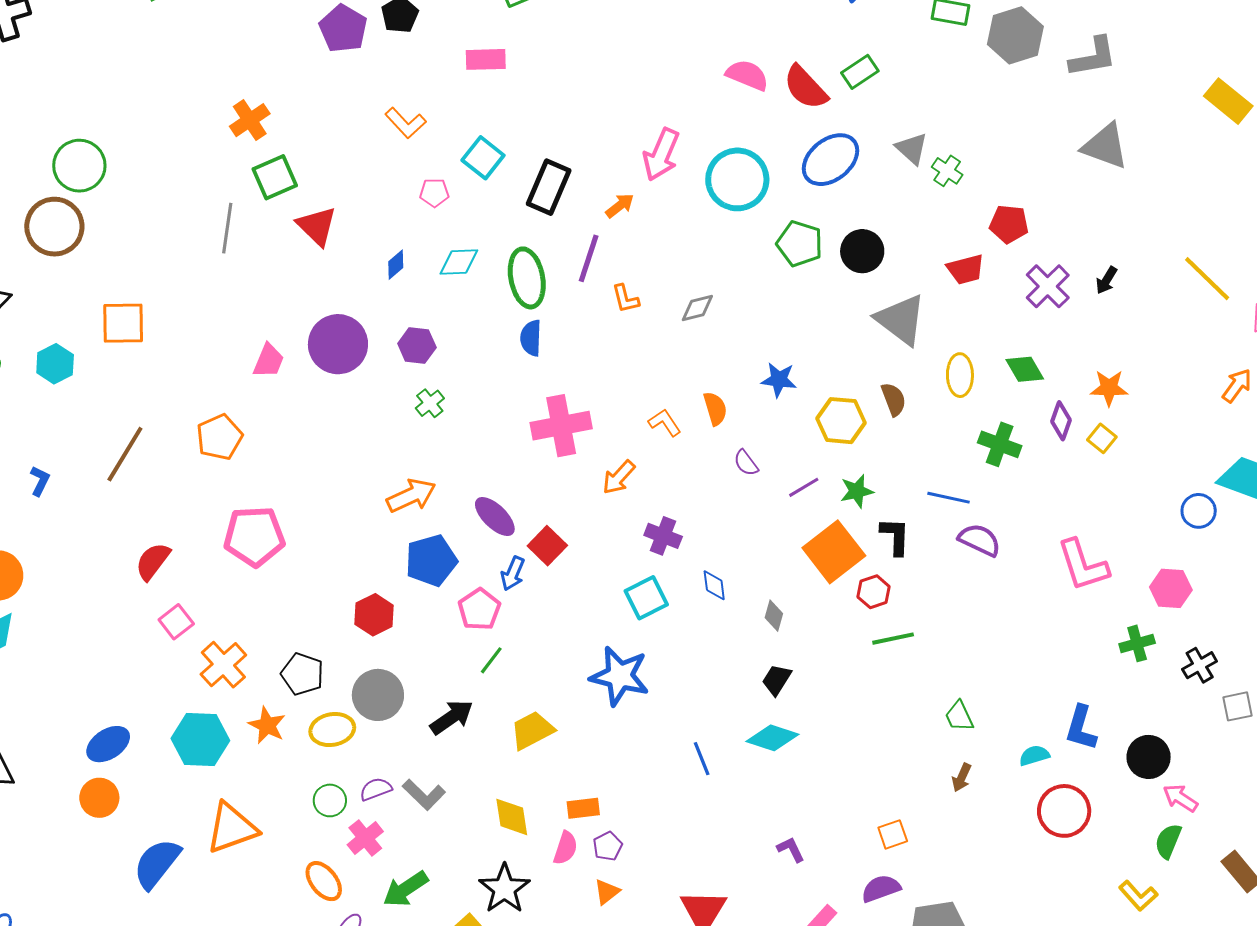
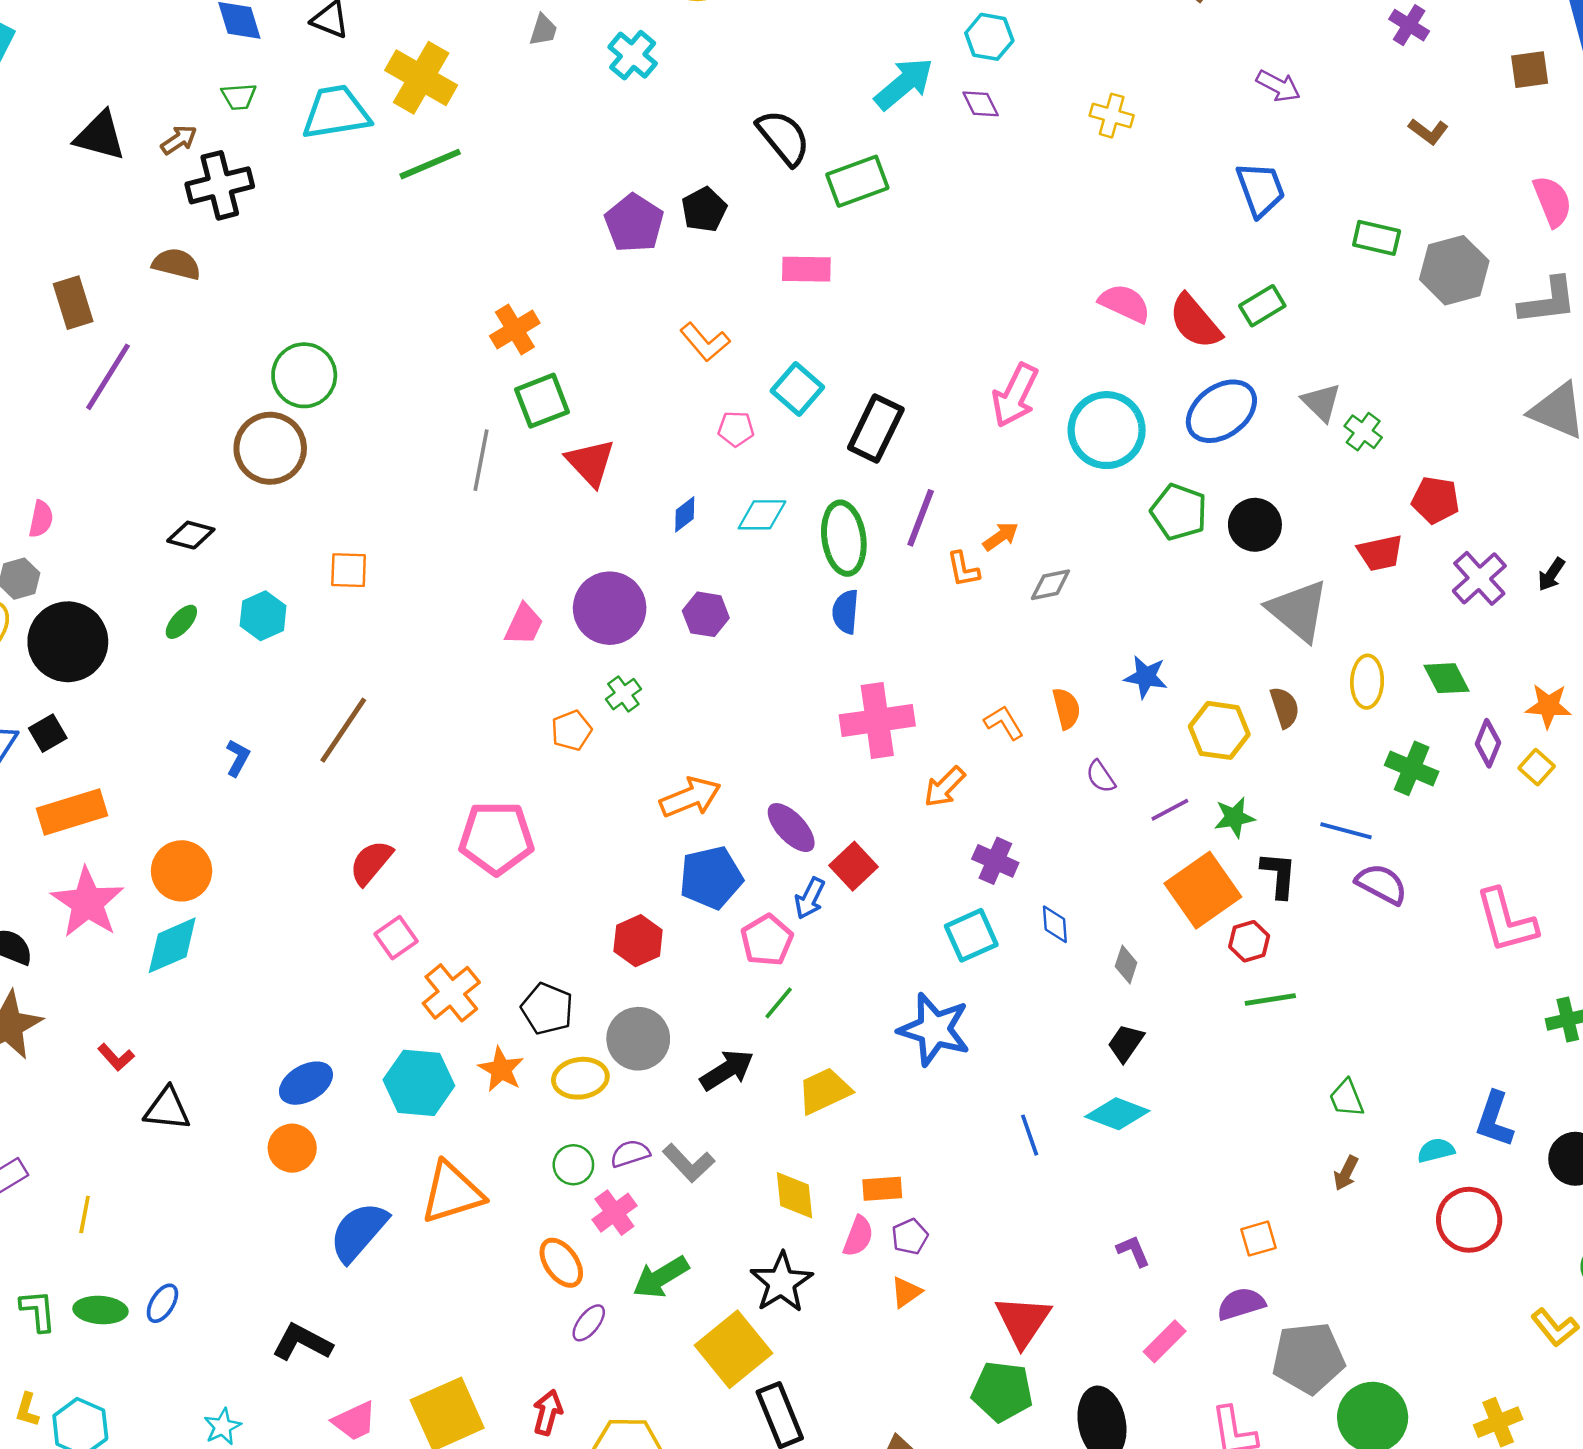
orange arrow: (620, 206) -> (1001, 536), moved
orange square: (123, 323) -> (349, 570), size x0.7
green cross: (430, 403) -> (623, 694), moved
orange pentagon: (220, 437) -> (571, 731), moved, size x0.7

